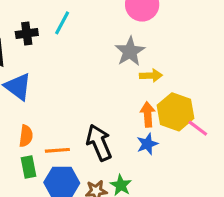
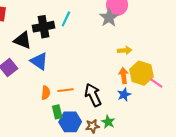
black cross: (27, 34) -> (43, 27), size x1.5
gray star: (130, 51) -> (109, 18), moved
orange line: (57, 150) -> (66, 90), moved
green rectangle: (29, 167) -> (57, 112), moved

